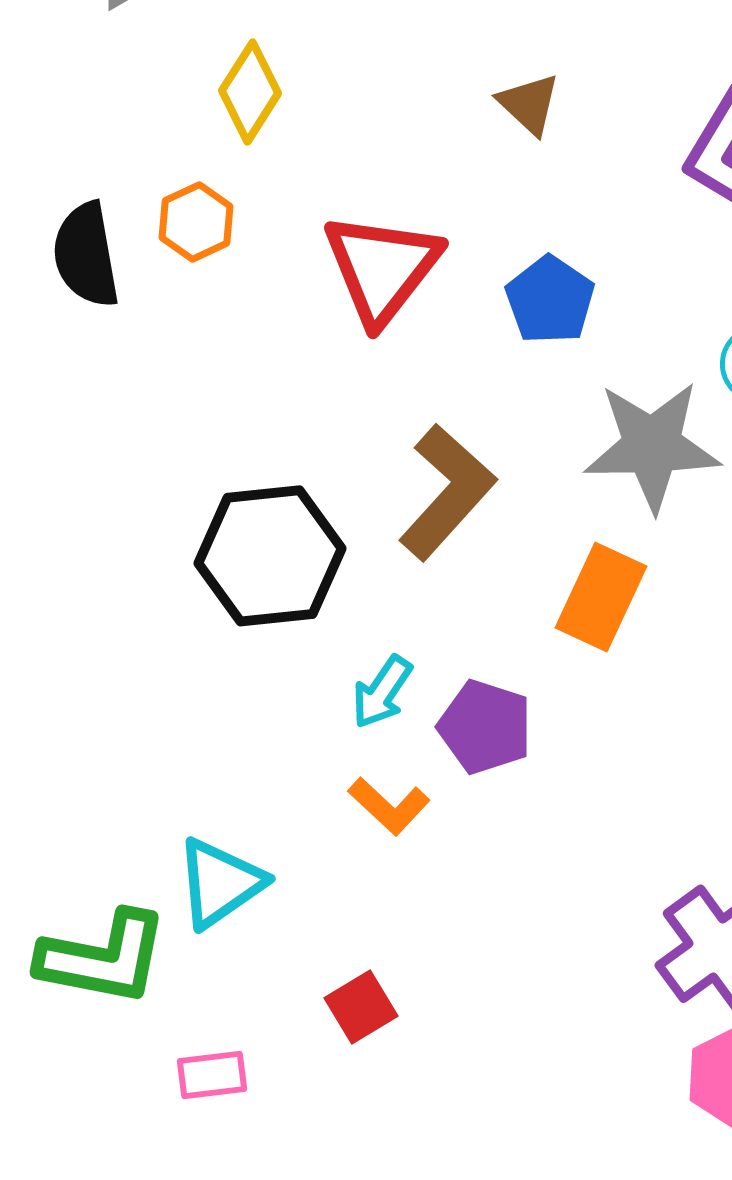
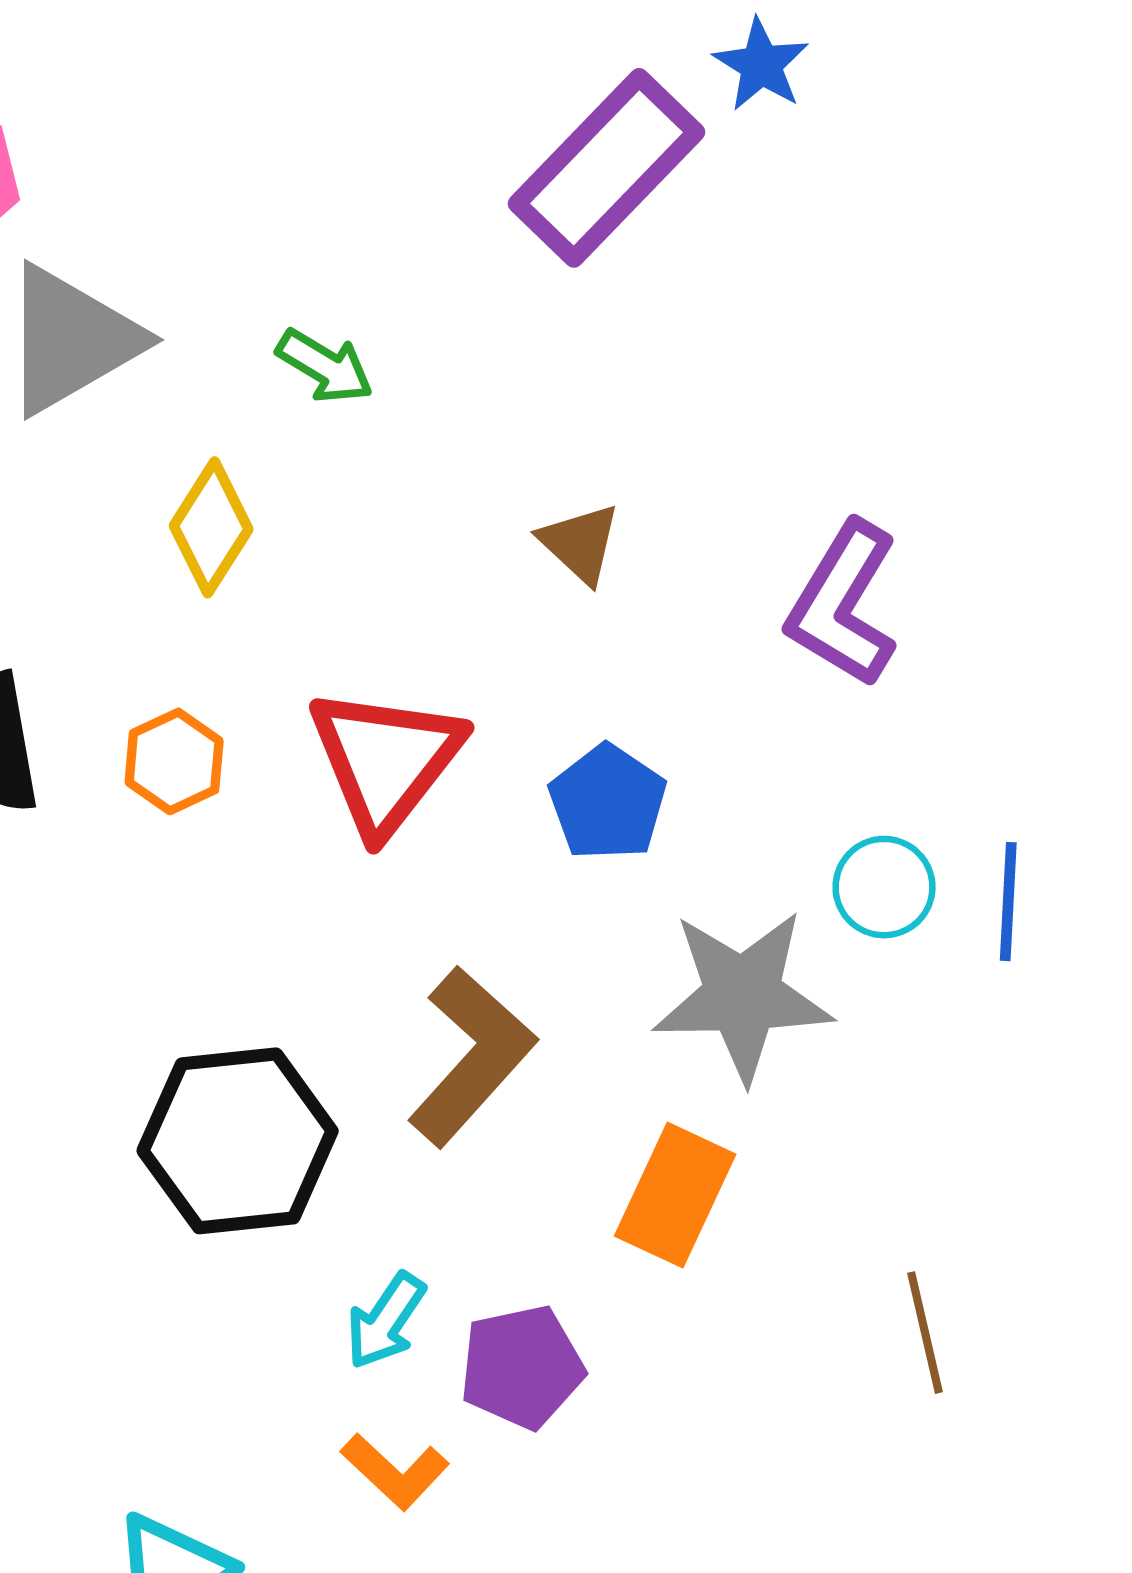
orange hexagon: (196, 222) -> (174, 761), moved
purple pentagon: (485, 727) -> (522, 1367), turned -30

